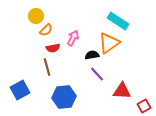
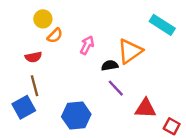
cyan rectangle: (118, 21) -> (162, 25), moved
red semicircle: (53, 48) -> (33, 57), moved
brown line: (47, 67) -> (35, 86), moved
red square: (144, 106) -> (172, 126), turned -32

